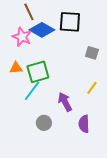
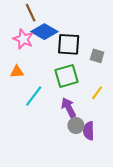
black square: (70, 22) -> (69, 44), moved
green square: (38, 72) -> (66, 76), moved
gray circle: (44, 123) -> (76, 126), moved

